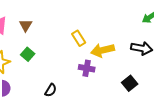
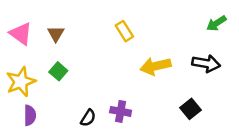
yellow rectangle: (79, 38) -> (124, 31), moved
purple cross: (87, 68) -> (121, 111), moved

